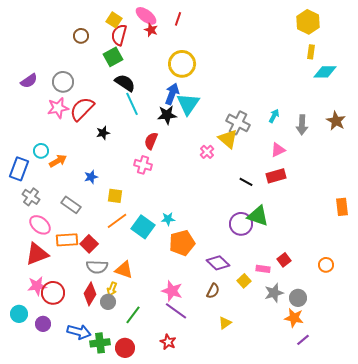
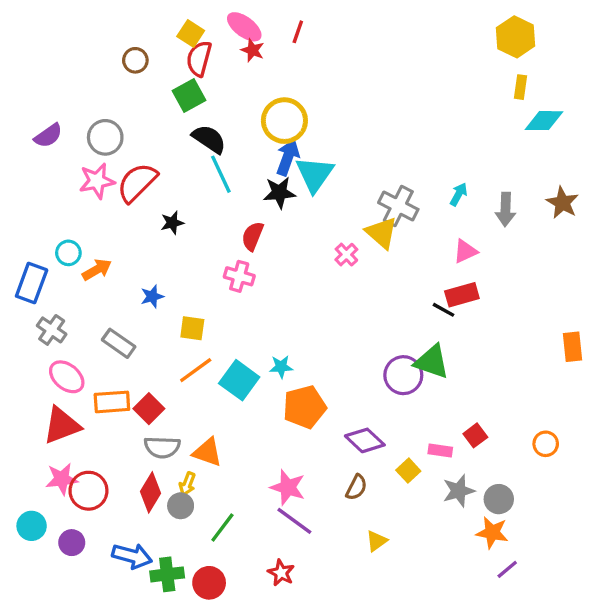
yellow circle: (182, 64) -> (284, 121), moved
black line: (246, 182) -> (444, 310), moved

